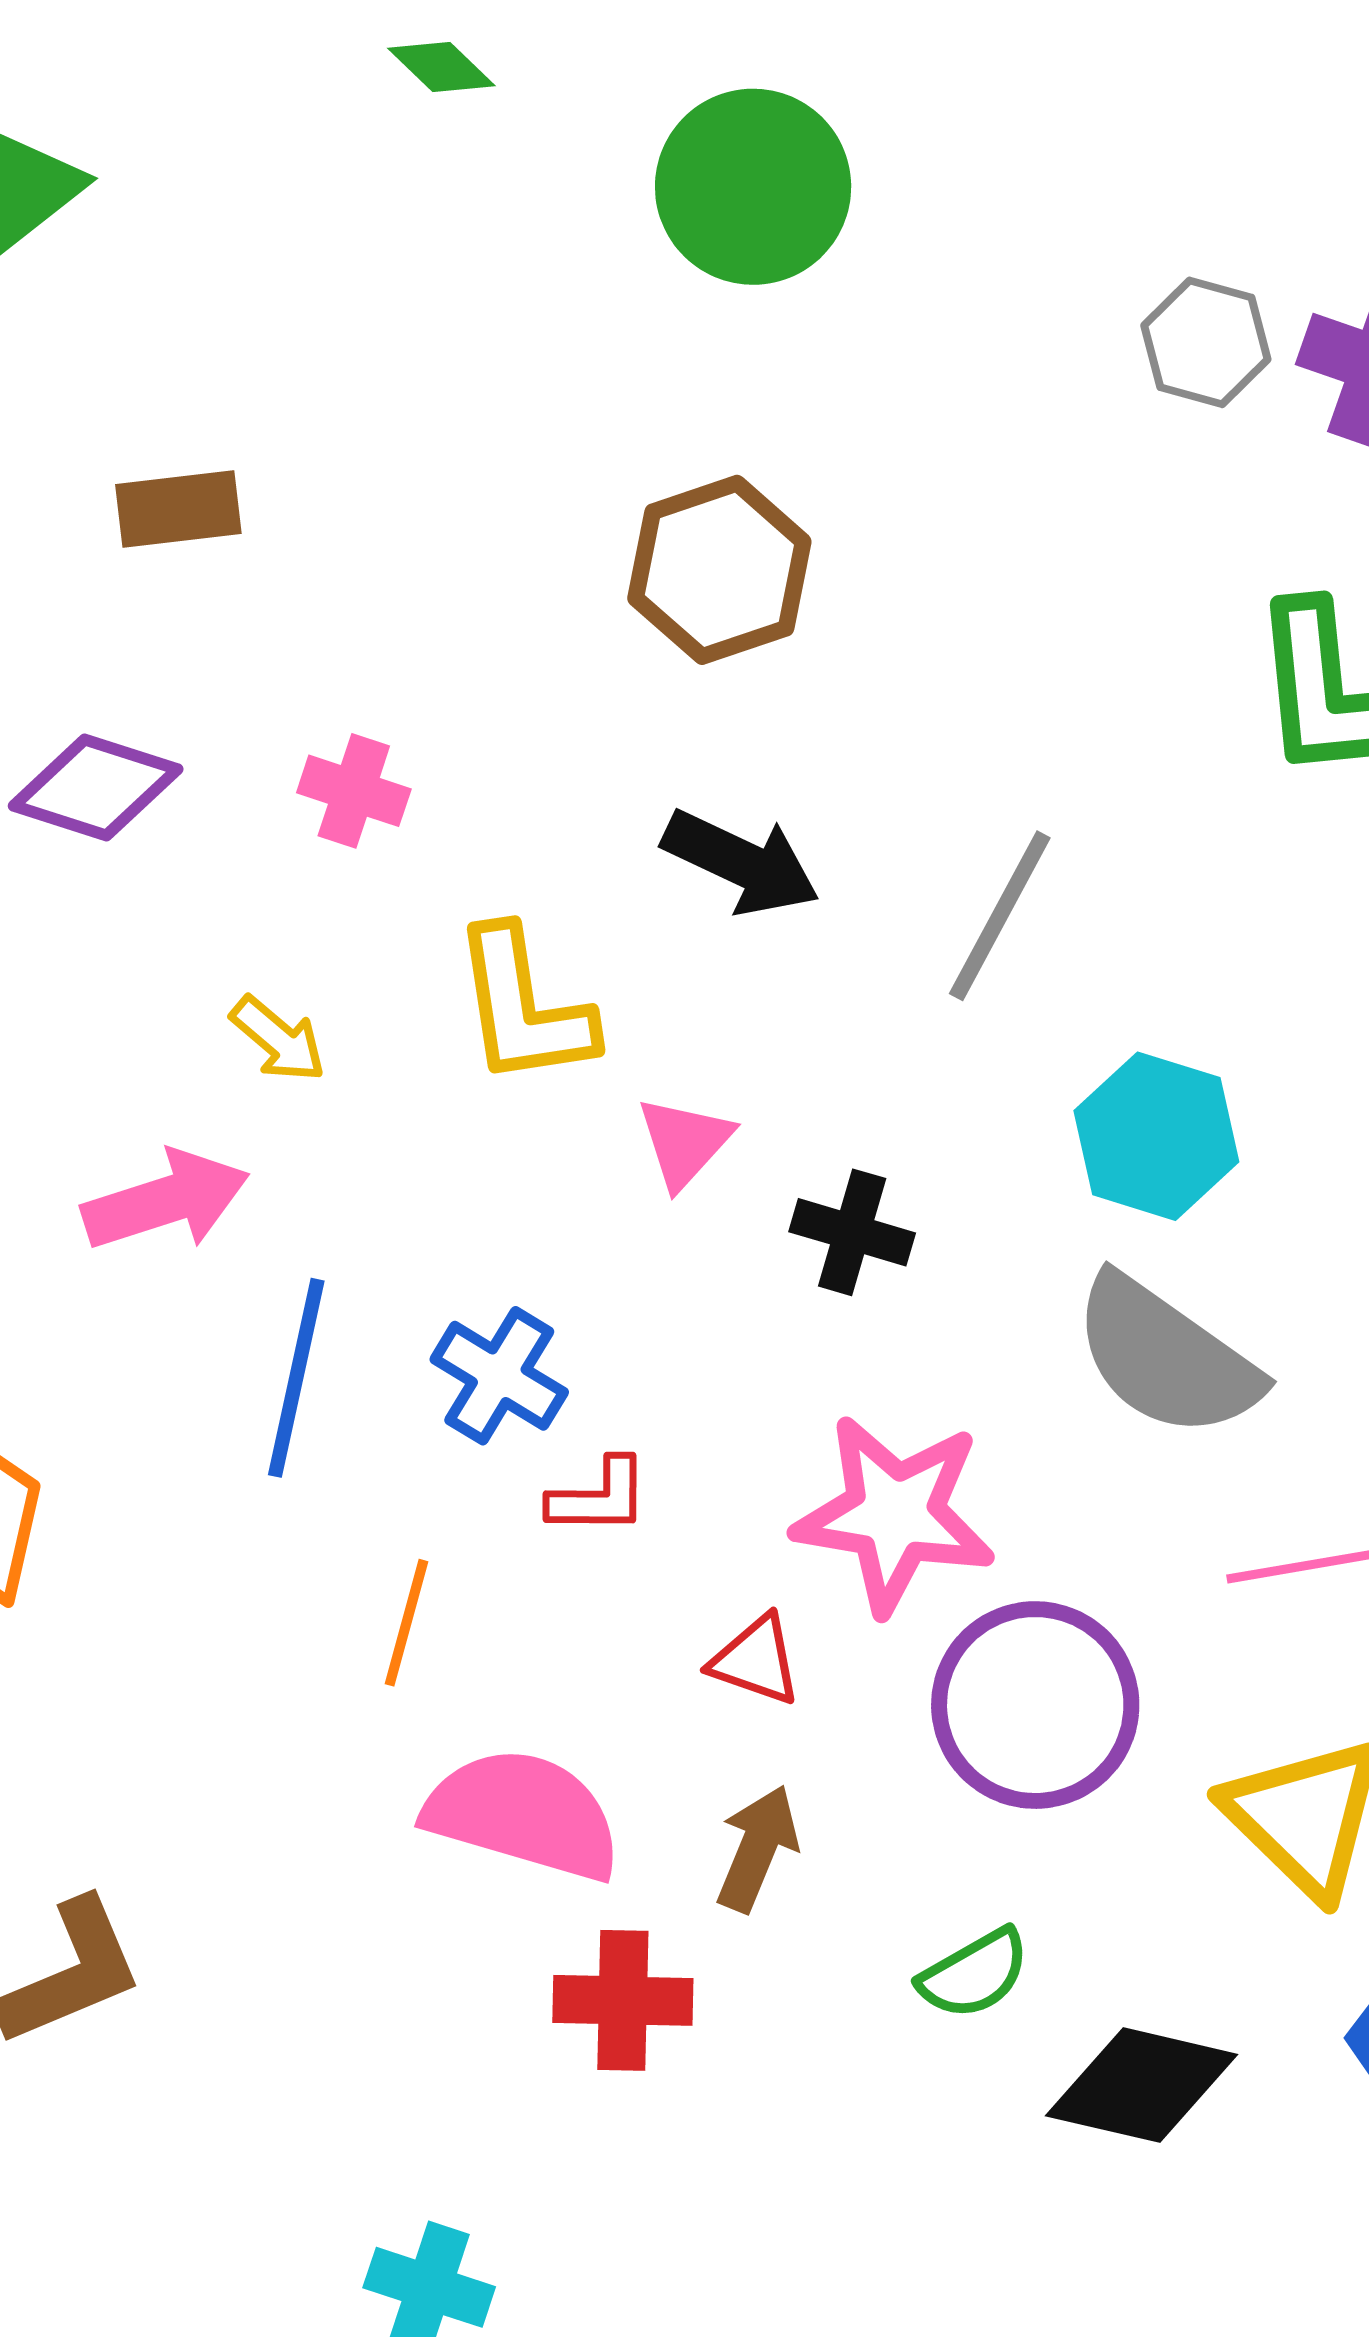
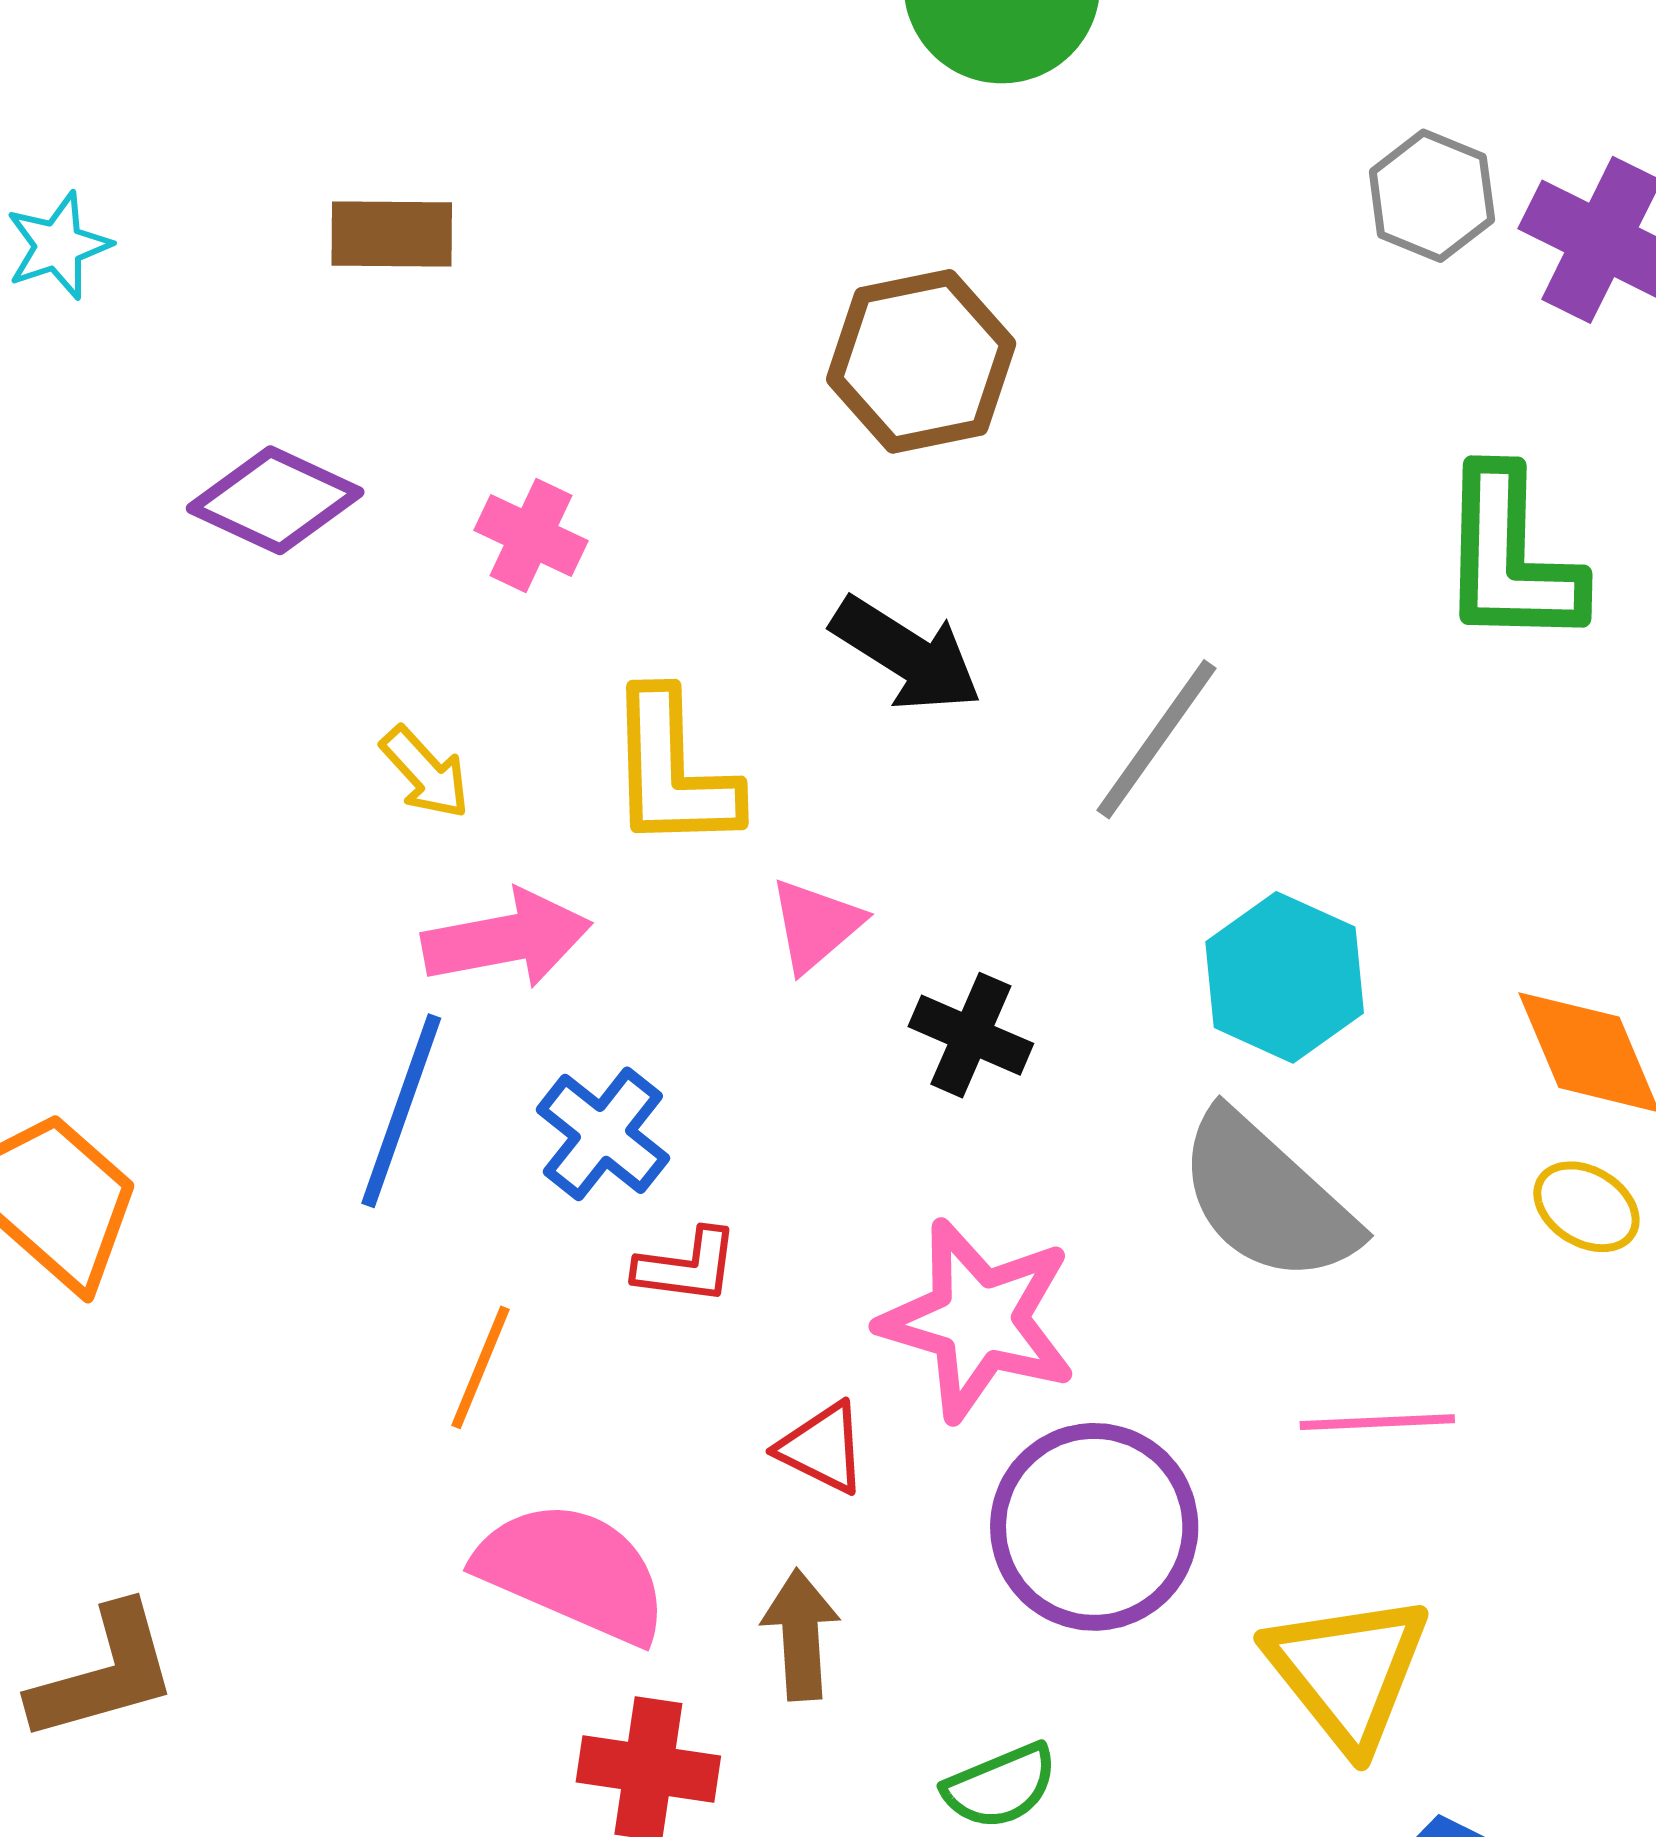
pink arrow: (166, 1201) -> (507, 939), moved
brown arrow: (757, 1848) -> (801, 1635), turned -33

